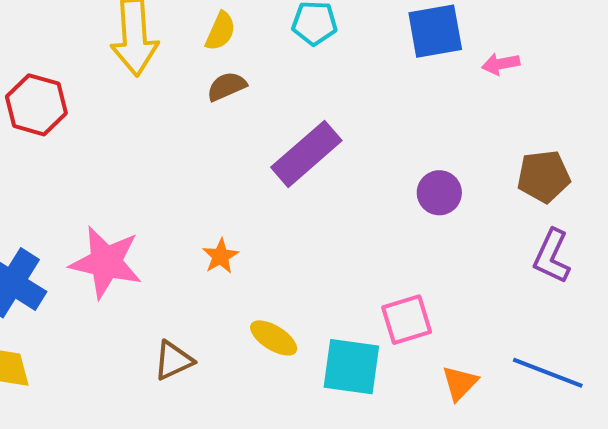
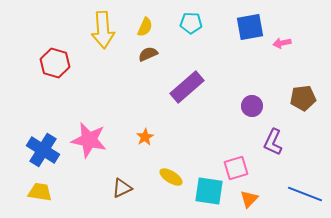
purple L-shape: (552, 256) -> (273, 142), moved
orange triangle: (460, 383) -> (249, 199), moved

